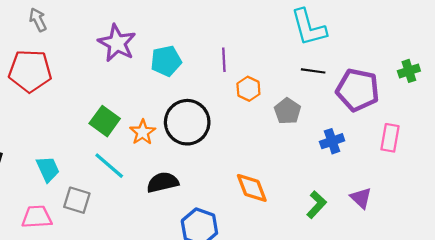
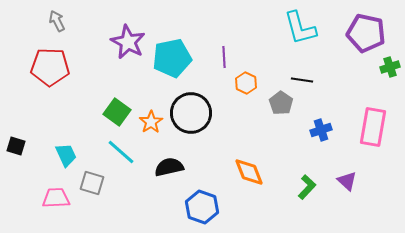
cyan pentagon: (166, 61) -> (172, 58), size x1.4
black line: (313, 71) -> (302, 80), moved
purple pentagon: (358, 90) -> (366, 33), moved
pink rectangle: (390, 138) -> (373, 127), size x1.5

